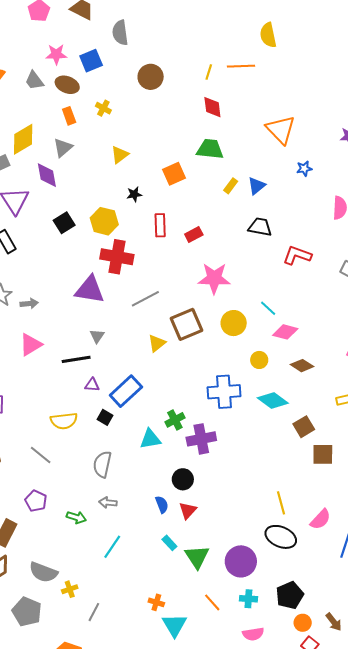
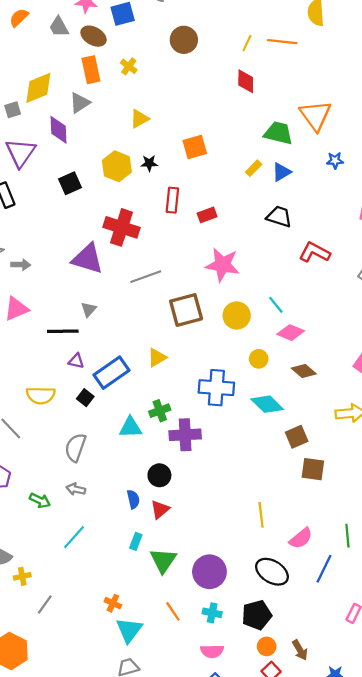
orange rectangle: (69, 116) -> (91, 70), size x1.4
green trapezoid: (210, 149) -> (278, 133), moved
yellow hexagon: (104, 221) -> (117, 166), moved
yellow triangle: (157, 343) -> (157, 358), moved
black ellipse: (281, 537) -> (272, 572), moved
cyan rectangle: (169, 543) -> (136, 541), turned 56

